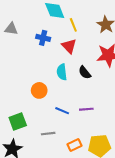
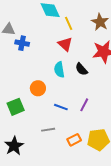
blue cross: (43, 38) -> (22, 43), moved
purple line: (86, 109) -> (84, 105), turned -56
green square: (18, 122) -> (16, 107), moved

